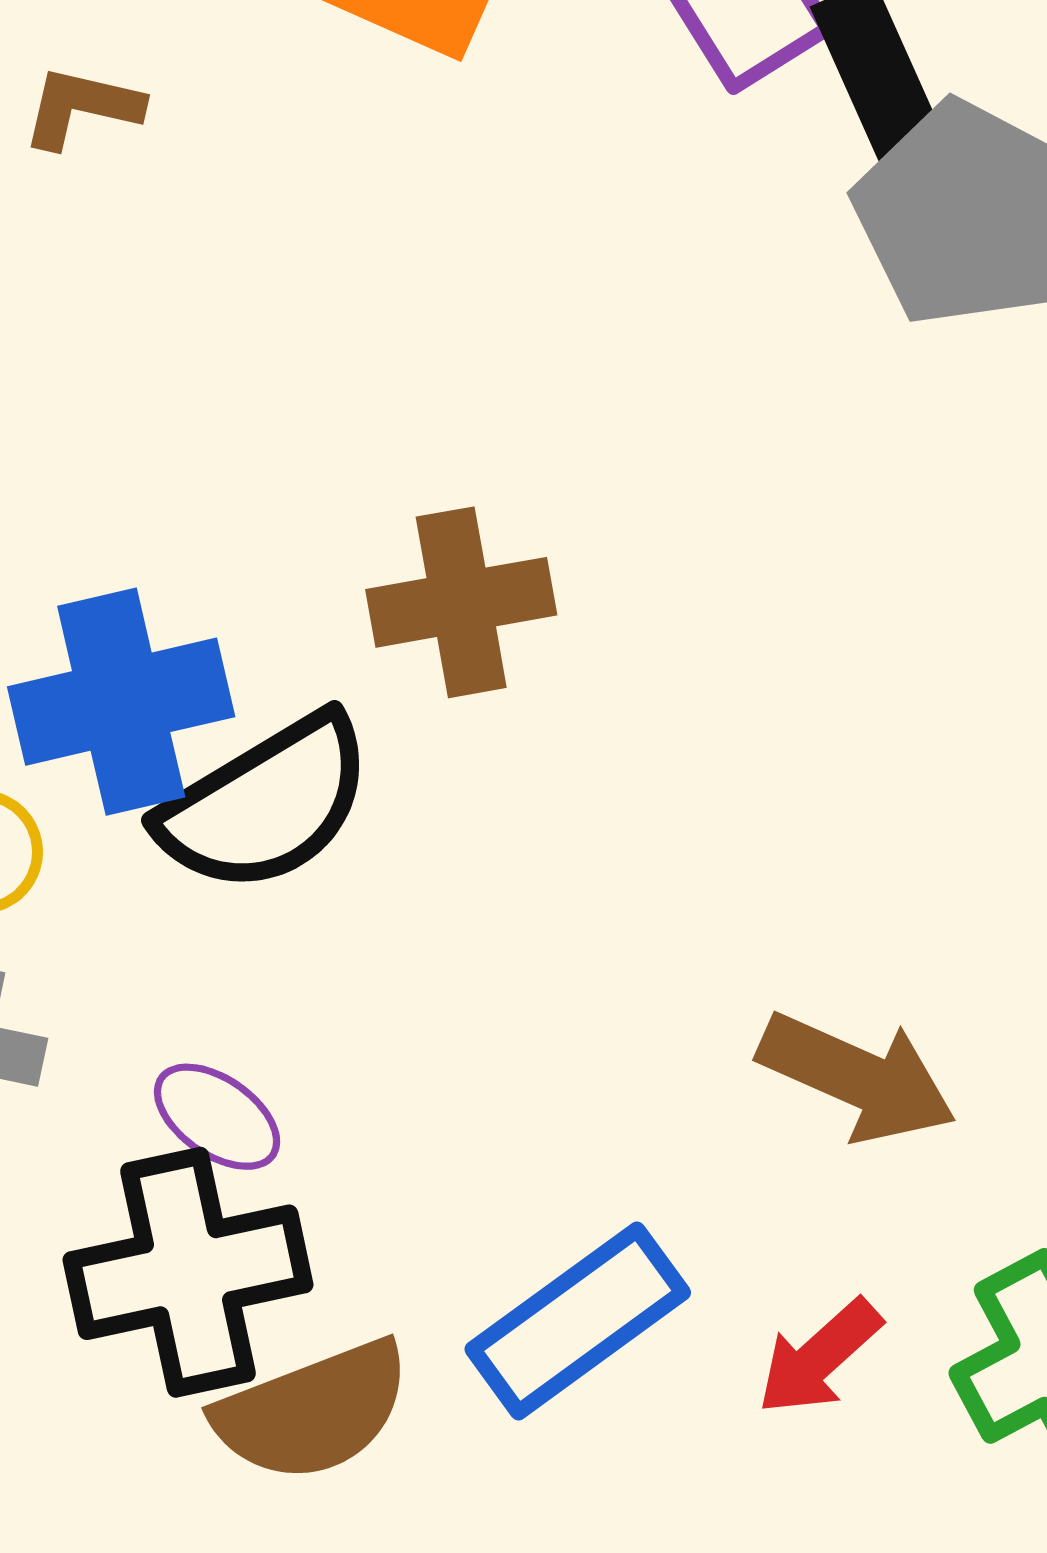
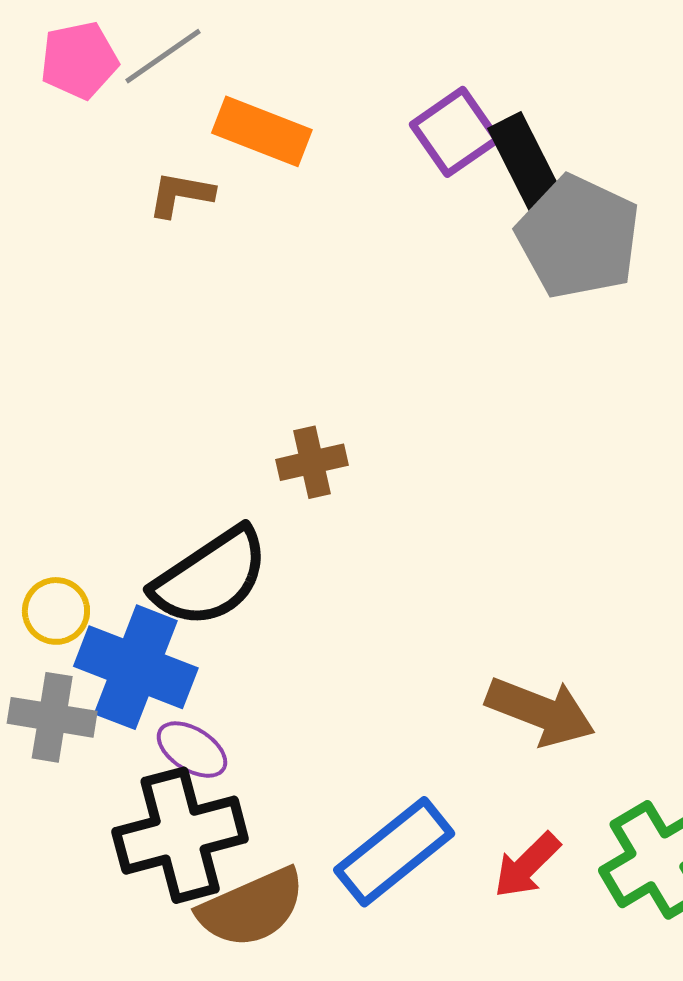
brown L-shape: (82, 107) -> (181, 194), moved
brown cross: (461, 602) -> (312, 462), size x0.7
blue cross: (121, 702) -> (136, 667), moved, turned 37

